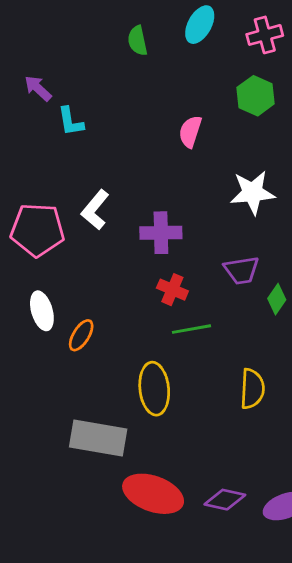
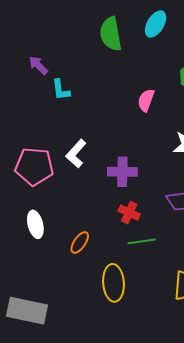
green semicircle: (138, 41) -> (111, 34), size x1.6
orange ellipse: (81, 335) -> (80, 243), moved
gray rectangle: (98, 438) -> (27, 311), moved

